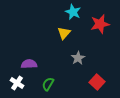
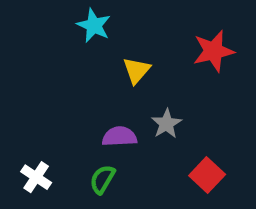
cyan star: (73, 12) -> (94, 25), moved
purple semicircle: (29, 64) -> (119, 137), moved

